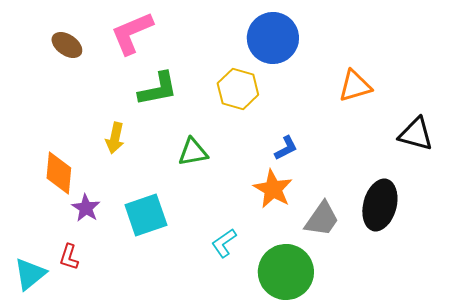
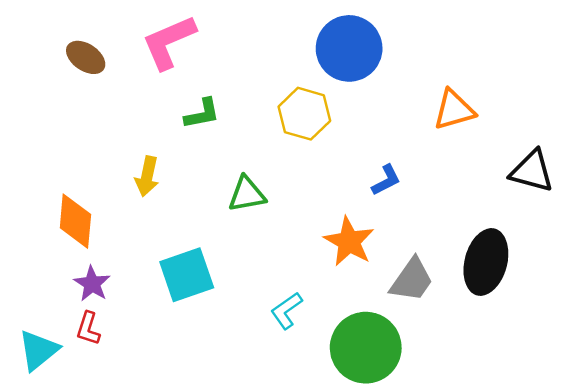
green L-shape: (158, 89) -> (202, 114), size x0.7
blue L-shape: (286, 148) -> (386, 180), moved
purple star: (86, 208) -> (92, 284), moved

